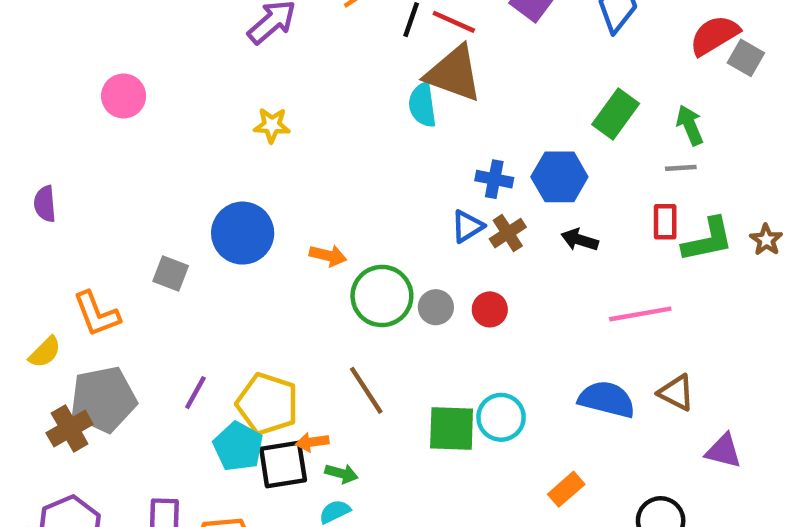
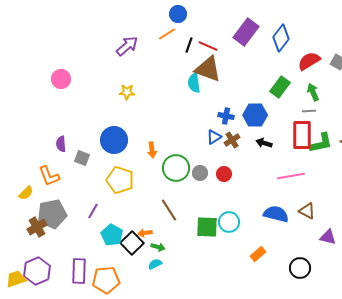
red semicircle: (714, 35) -> (309, 61), moved
purple semicircle: (45, 204) -> (61, 144), moved
red rectangle: (665, 222) -> (302, 135), size x1.8
orange arrow: (328, 256) -> (152, 150), turned 70
yellow pentagon: (267, 404) -> (120, 180), moved
black square: (283, 464) -> (132, 243), turned -35

